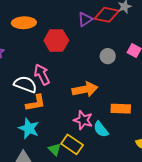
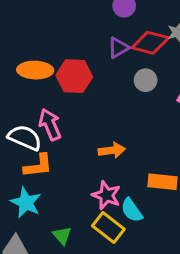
orange ellipse: (24, 23) -> (35, 70), moved
gray circle: (108, 56) -> (146, 80), moved
orange arrow: (85, 89) -> (112, 150), size x0.7
yellow rectangle: (72, 144) -> (108, 228), moved

